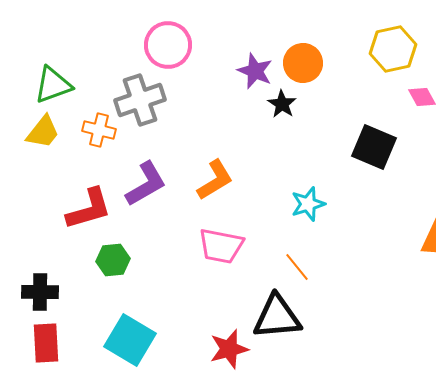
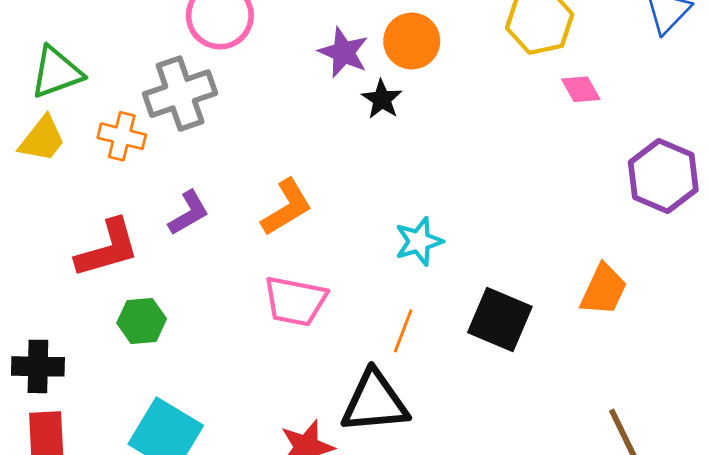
black square: (374, 147) -> (500, 320), moved
purple L-shape: (146, 184) -> (189, 213), size x0.7
orange line: (297, 267) -> (403, 331), turned 60

